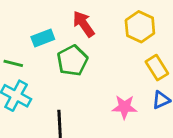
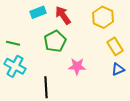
cyan rectangle: (43, 38) -> (38, 12), moved
pink star: (124, 107) -> (77, 66), moved

